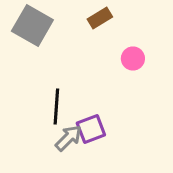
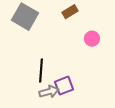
gray arrow: (68, 138) -> (49, 92), turned 30

